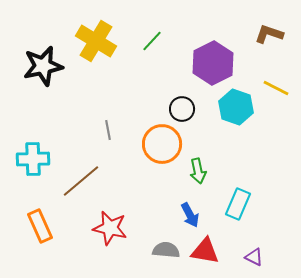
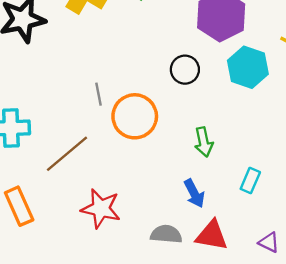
orange circle: (162, 144) -> (135, 116), moved
cyan rectangle: (238, 204) -> (250, 181), size x0.7

